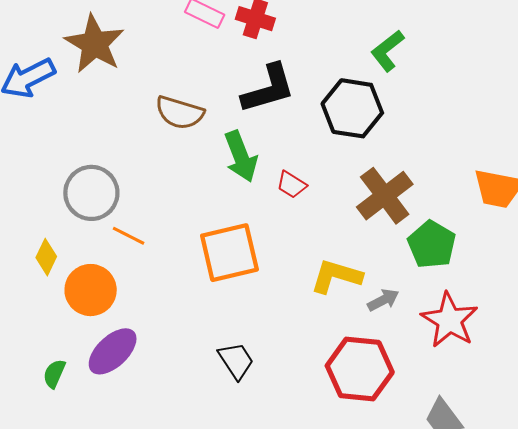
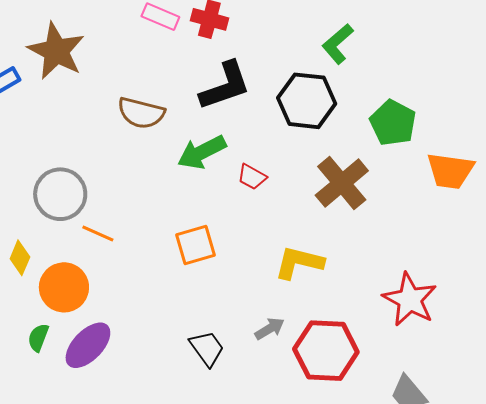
green arrow: (241, 156) -> (202, 152), turned 87
green pentagon: (432, 244) -> (393, 123), moved
orange square: (229, 253) -> (196, 245), size x0.7
gray arrow: (383, 300) -> (270, 329), moved
green semicircle: (54, 374) -> (38, 338), moved

